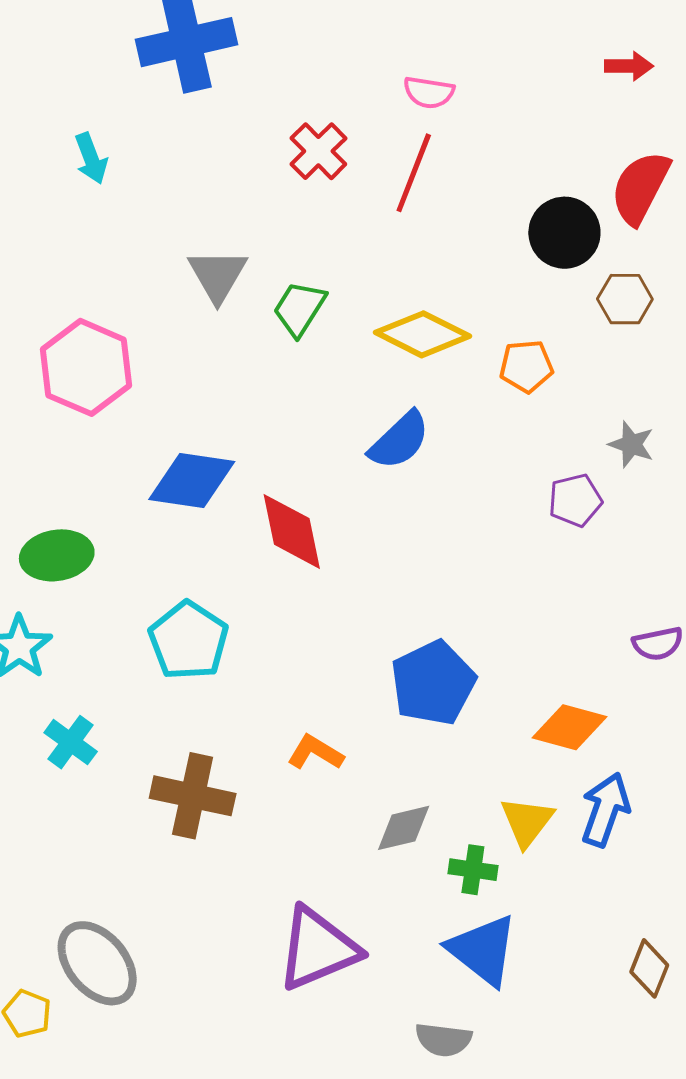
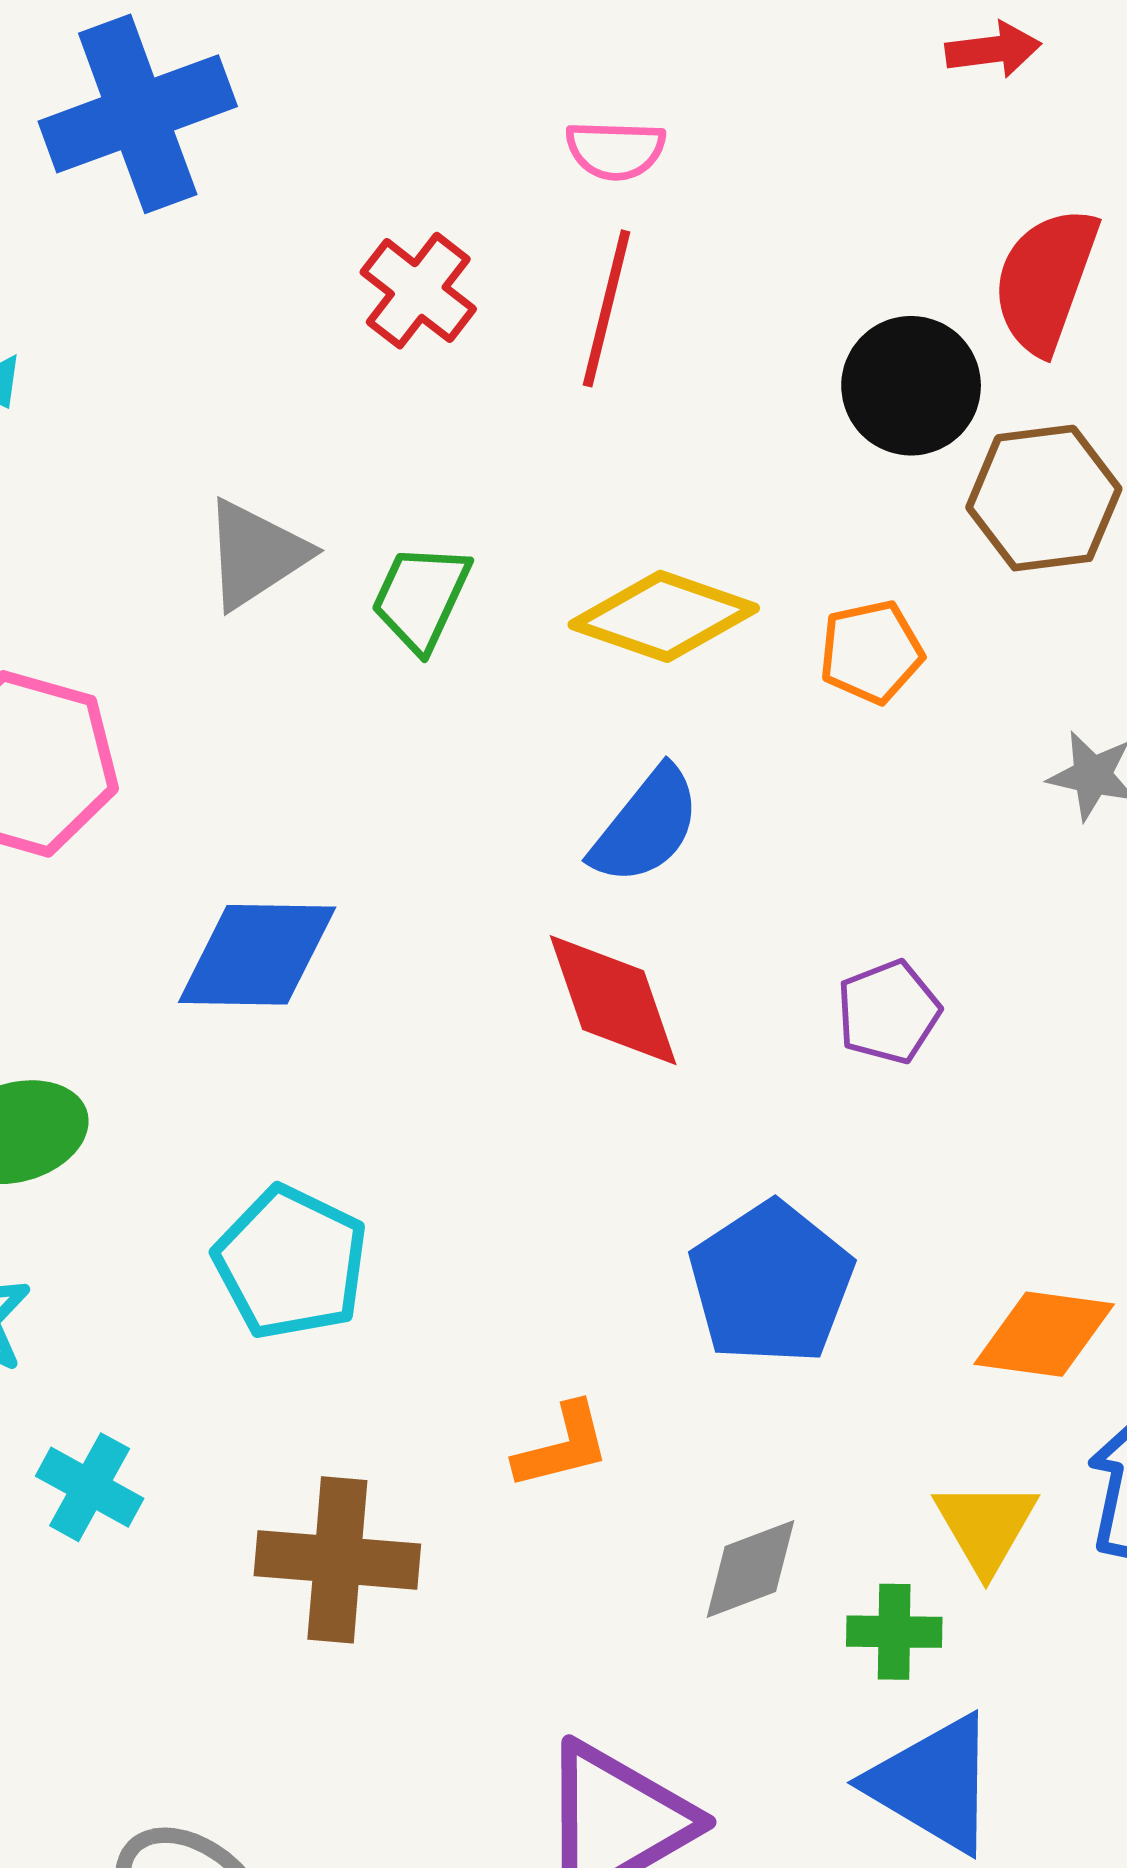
gray triangle: (218, 275) -> (256, 554), turned 34
brown hexagon: (625, 299) -> (1044, 498), size x1.4
purple pentagon: (575, 500) -> (888, 1012), moved
red diamond: (292, 531) -> (613, 1000), moved
orange L-shape: (315, 752) -> (562, 1446), turned 142

